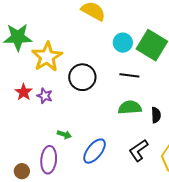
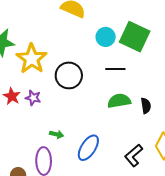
black L-shape: (139, 150) -> (134, 155), moved

